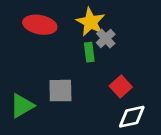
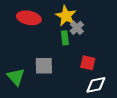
red square: (121, 86) -> (88, 63), turned -35
green triangle: (22, 106) -> (16, 77), turned -42

